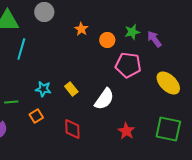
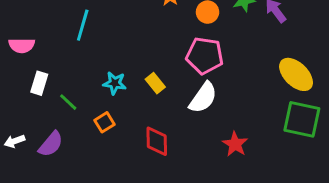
pink pentagon: (128, 65) -> (205, 56), moved
green line: (11, 102) -> (68, 102), turned 48
green square: (168, 129) -> (302, 119), moved

